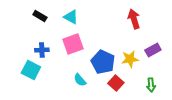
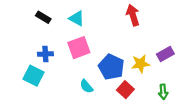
red arrow: (134, 19) -> (133, 15), moved

